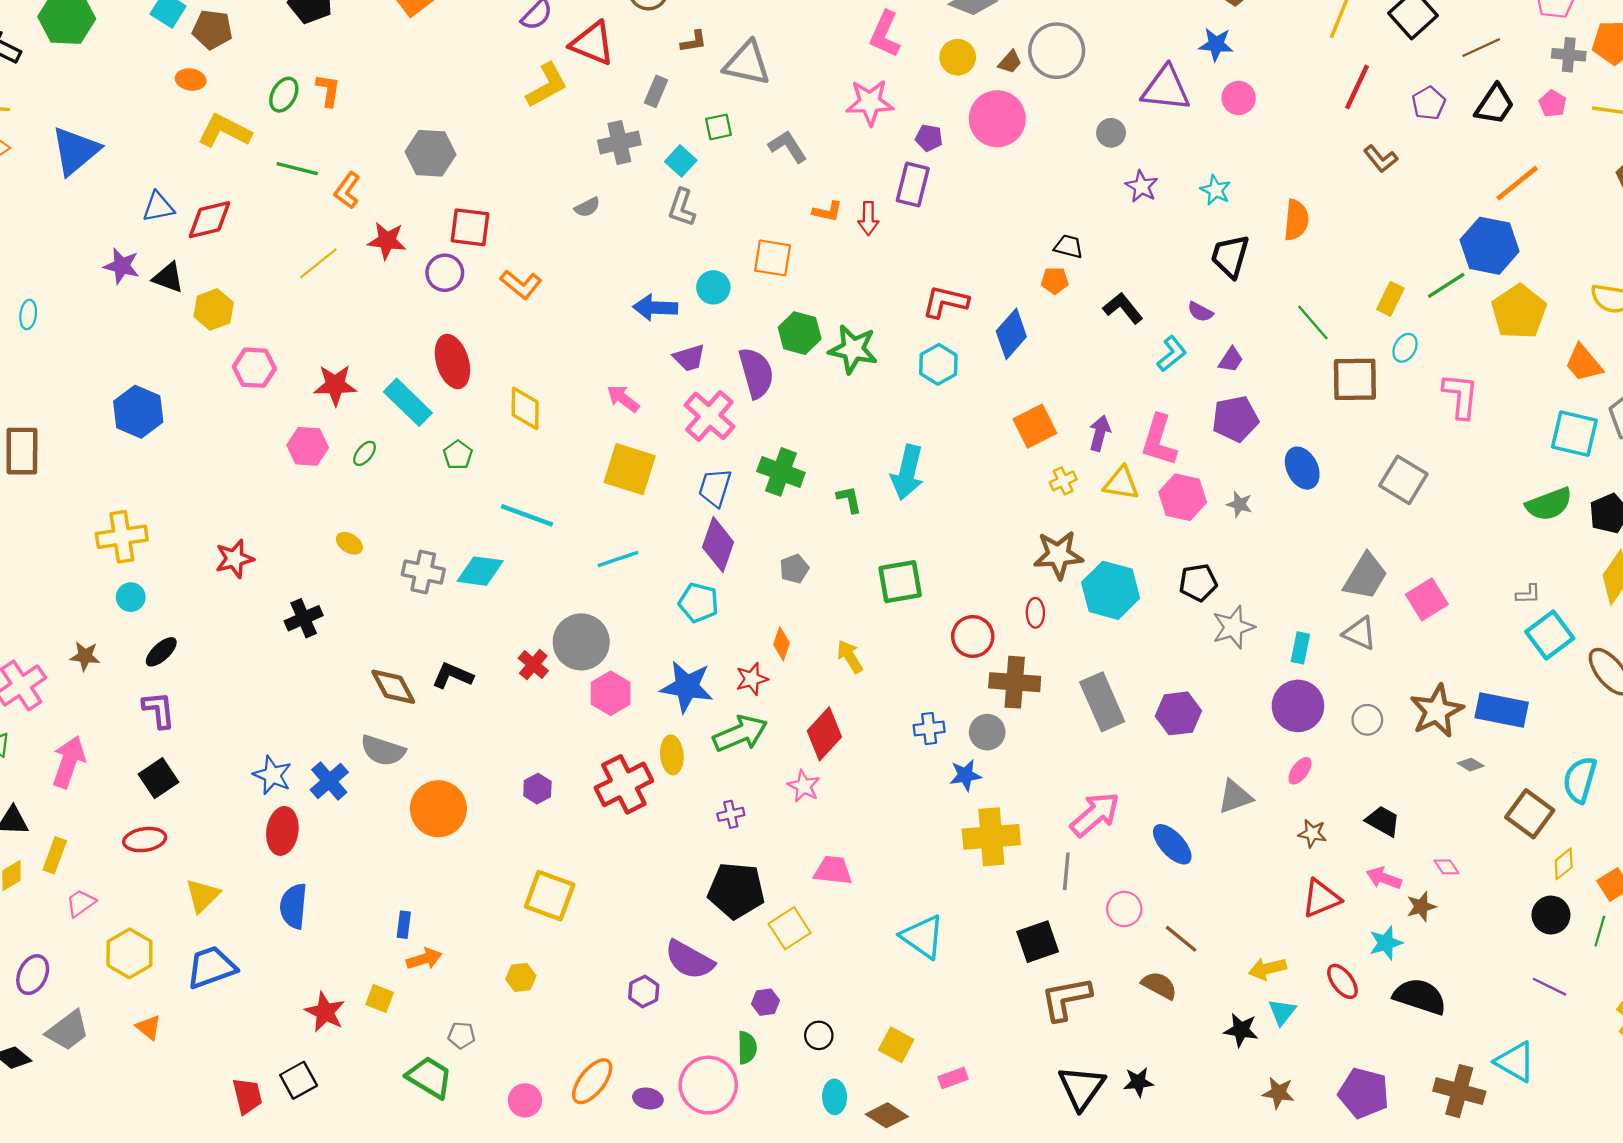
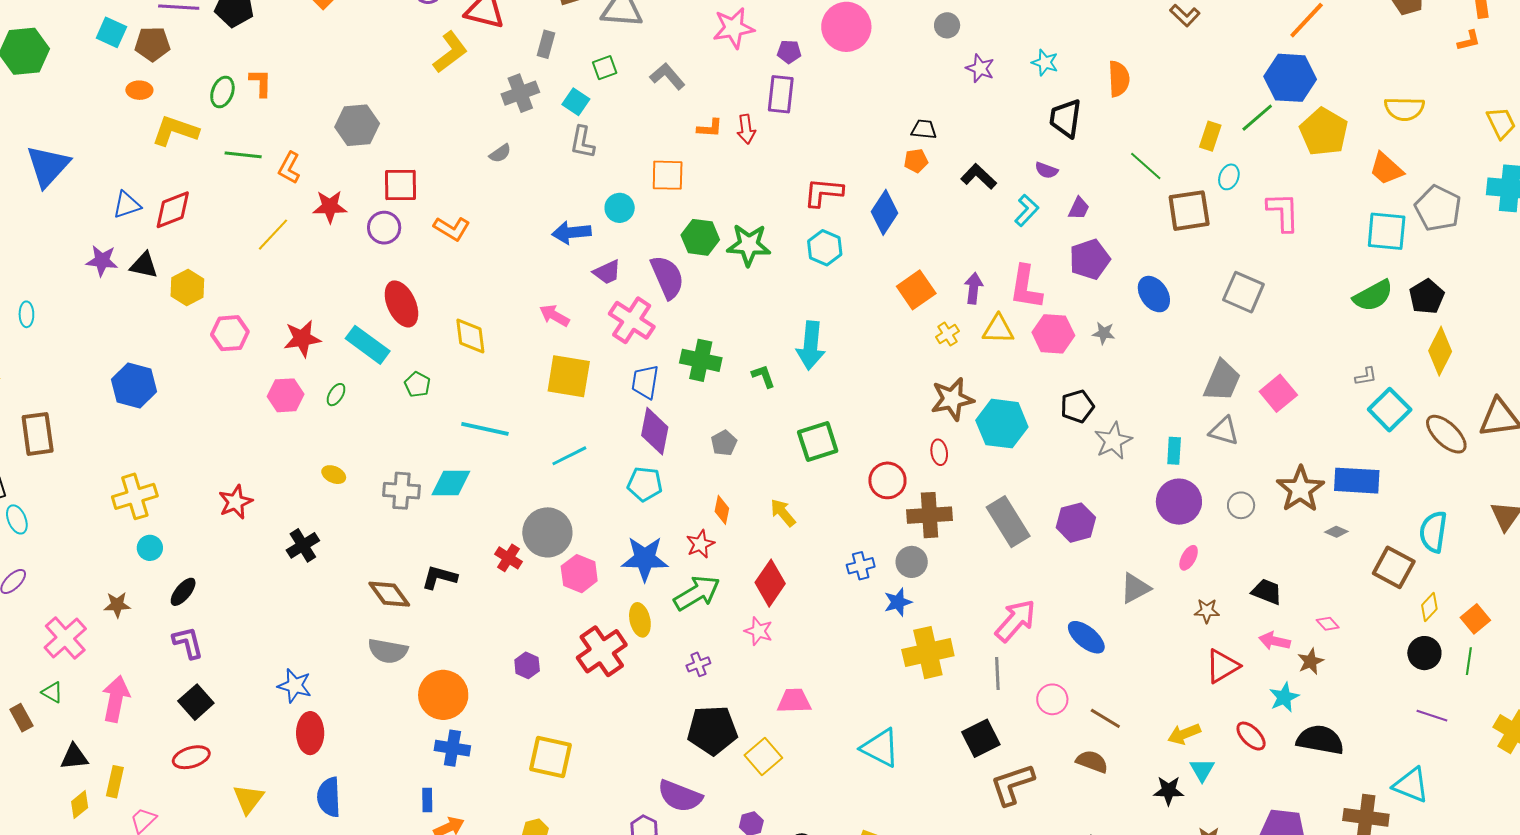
blue cross: (329, 781) -> (452, 748), moved, turned -32

